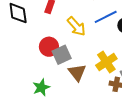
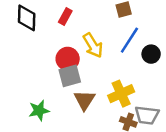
blue line: (106, 17) -> (129, 40), turned -40
red circle: (49, 47) -> (68, 59), moved

